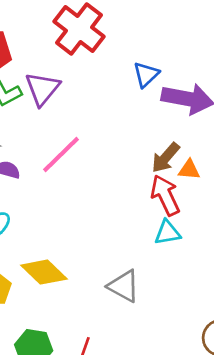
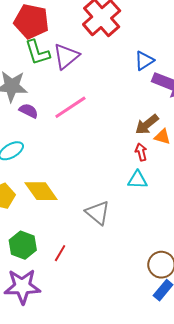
red arrow: (165, 195) -> (141, 152), size x0.6

